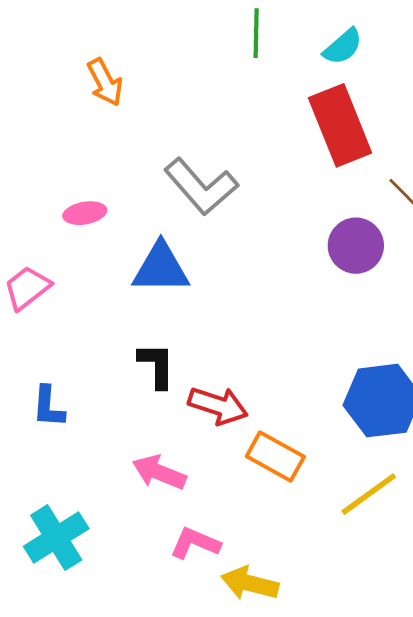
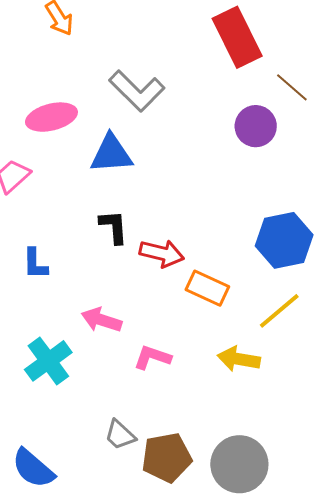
pink ellipse: (85, 213) -> (51, 117), size x1.6
pink arrow: (159, 472) -> (101, 320), moved
yellow arrow: (250, 583) -> (239, 359), moved

